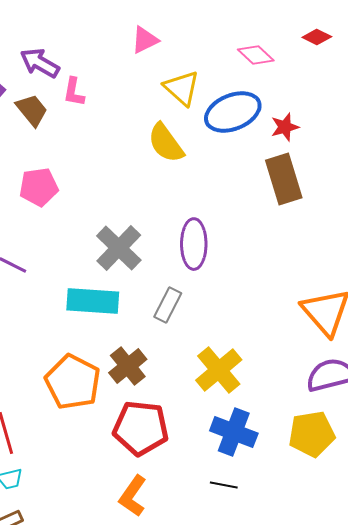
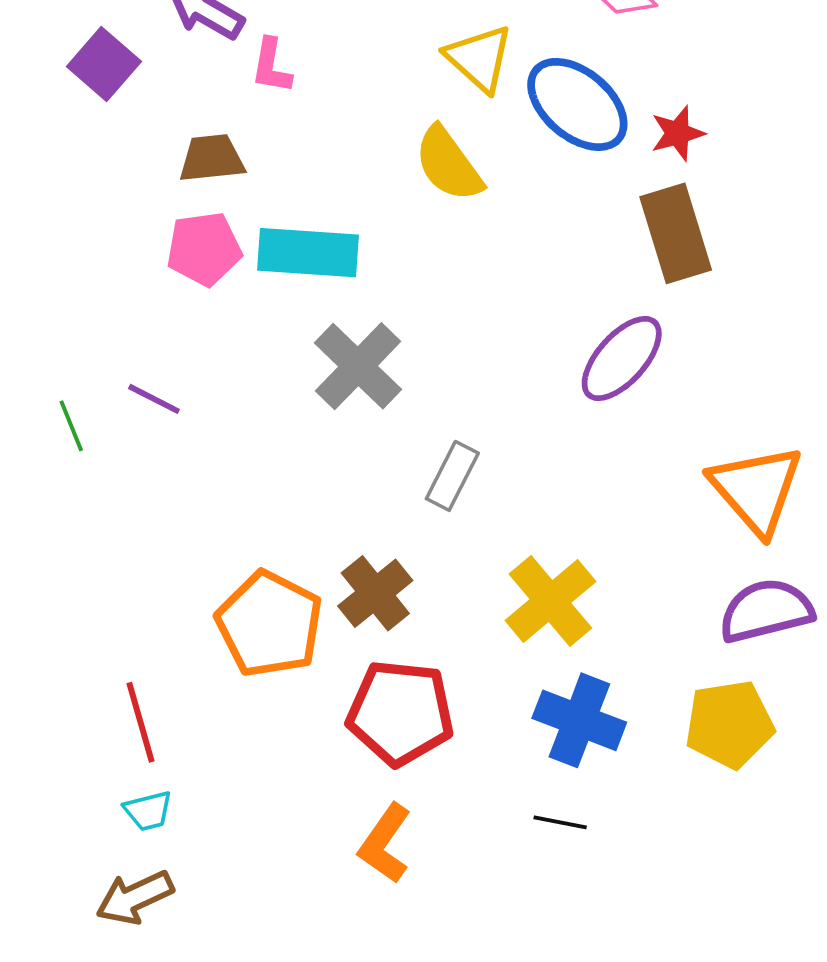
brown trapezoid: (32, 110) -> (212, 158), moved, turned -57
blue ellipse: (233, 112) -> (577, 104), turned 62
purple ellipse: (194, 244) -> (622, 358), moved, turned 42
cyan rectangle: (93, 301) -> (308, 253), moved

